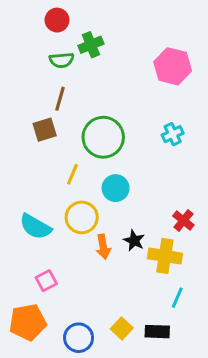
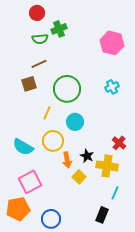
brown line: (60, 99) -> (39, 64), turned 49
pink square: (46, 281) -> (30, 182), size x1.6
yellow square: (122, 328) -> (79, 177), moved
black rectangle: (157, 332) -> (102, 215), turned -70

